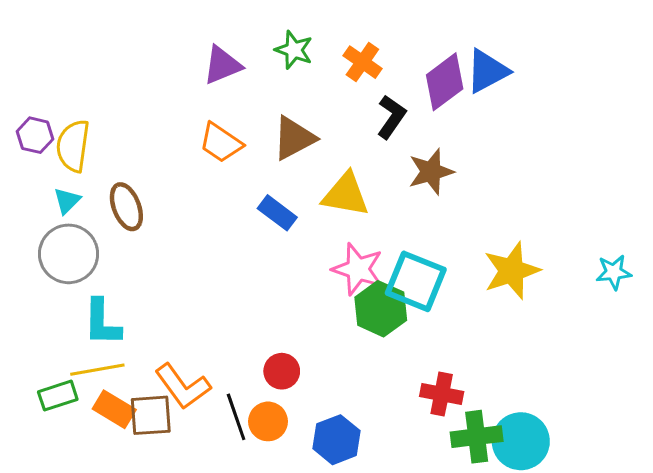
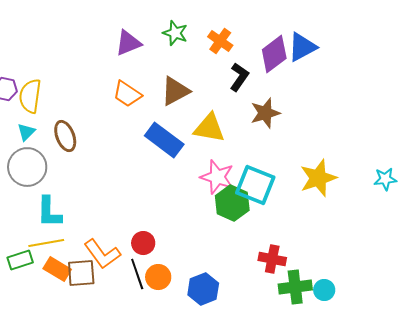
blue rectangle: (277, 213) -> (164, 140), size x1.5
red circle: (282, 371) -> (143, 243), moved
cyan circle: (521, 441) -> (324, 290), size x0.6

